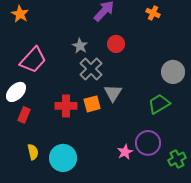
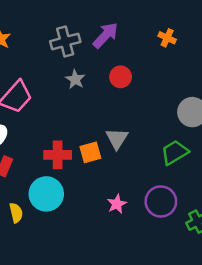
gray cross: (91, 69) -> (65, 42), moved, turned 30
pink star: (125, 152) -> (117, 204), moved
cyan circle: (63, 158) -> (46, 194), moved

